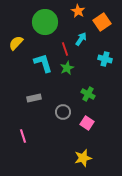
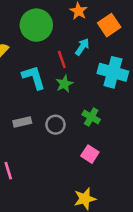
cyan cross: (105, 59) -> (113, 72), size x1.6
gray circle: (63, 112) -> (55, 125), moved

